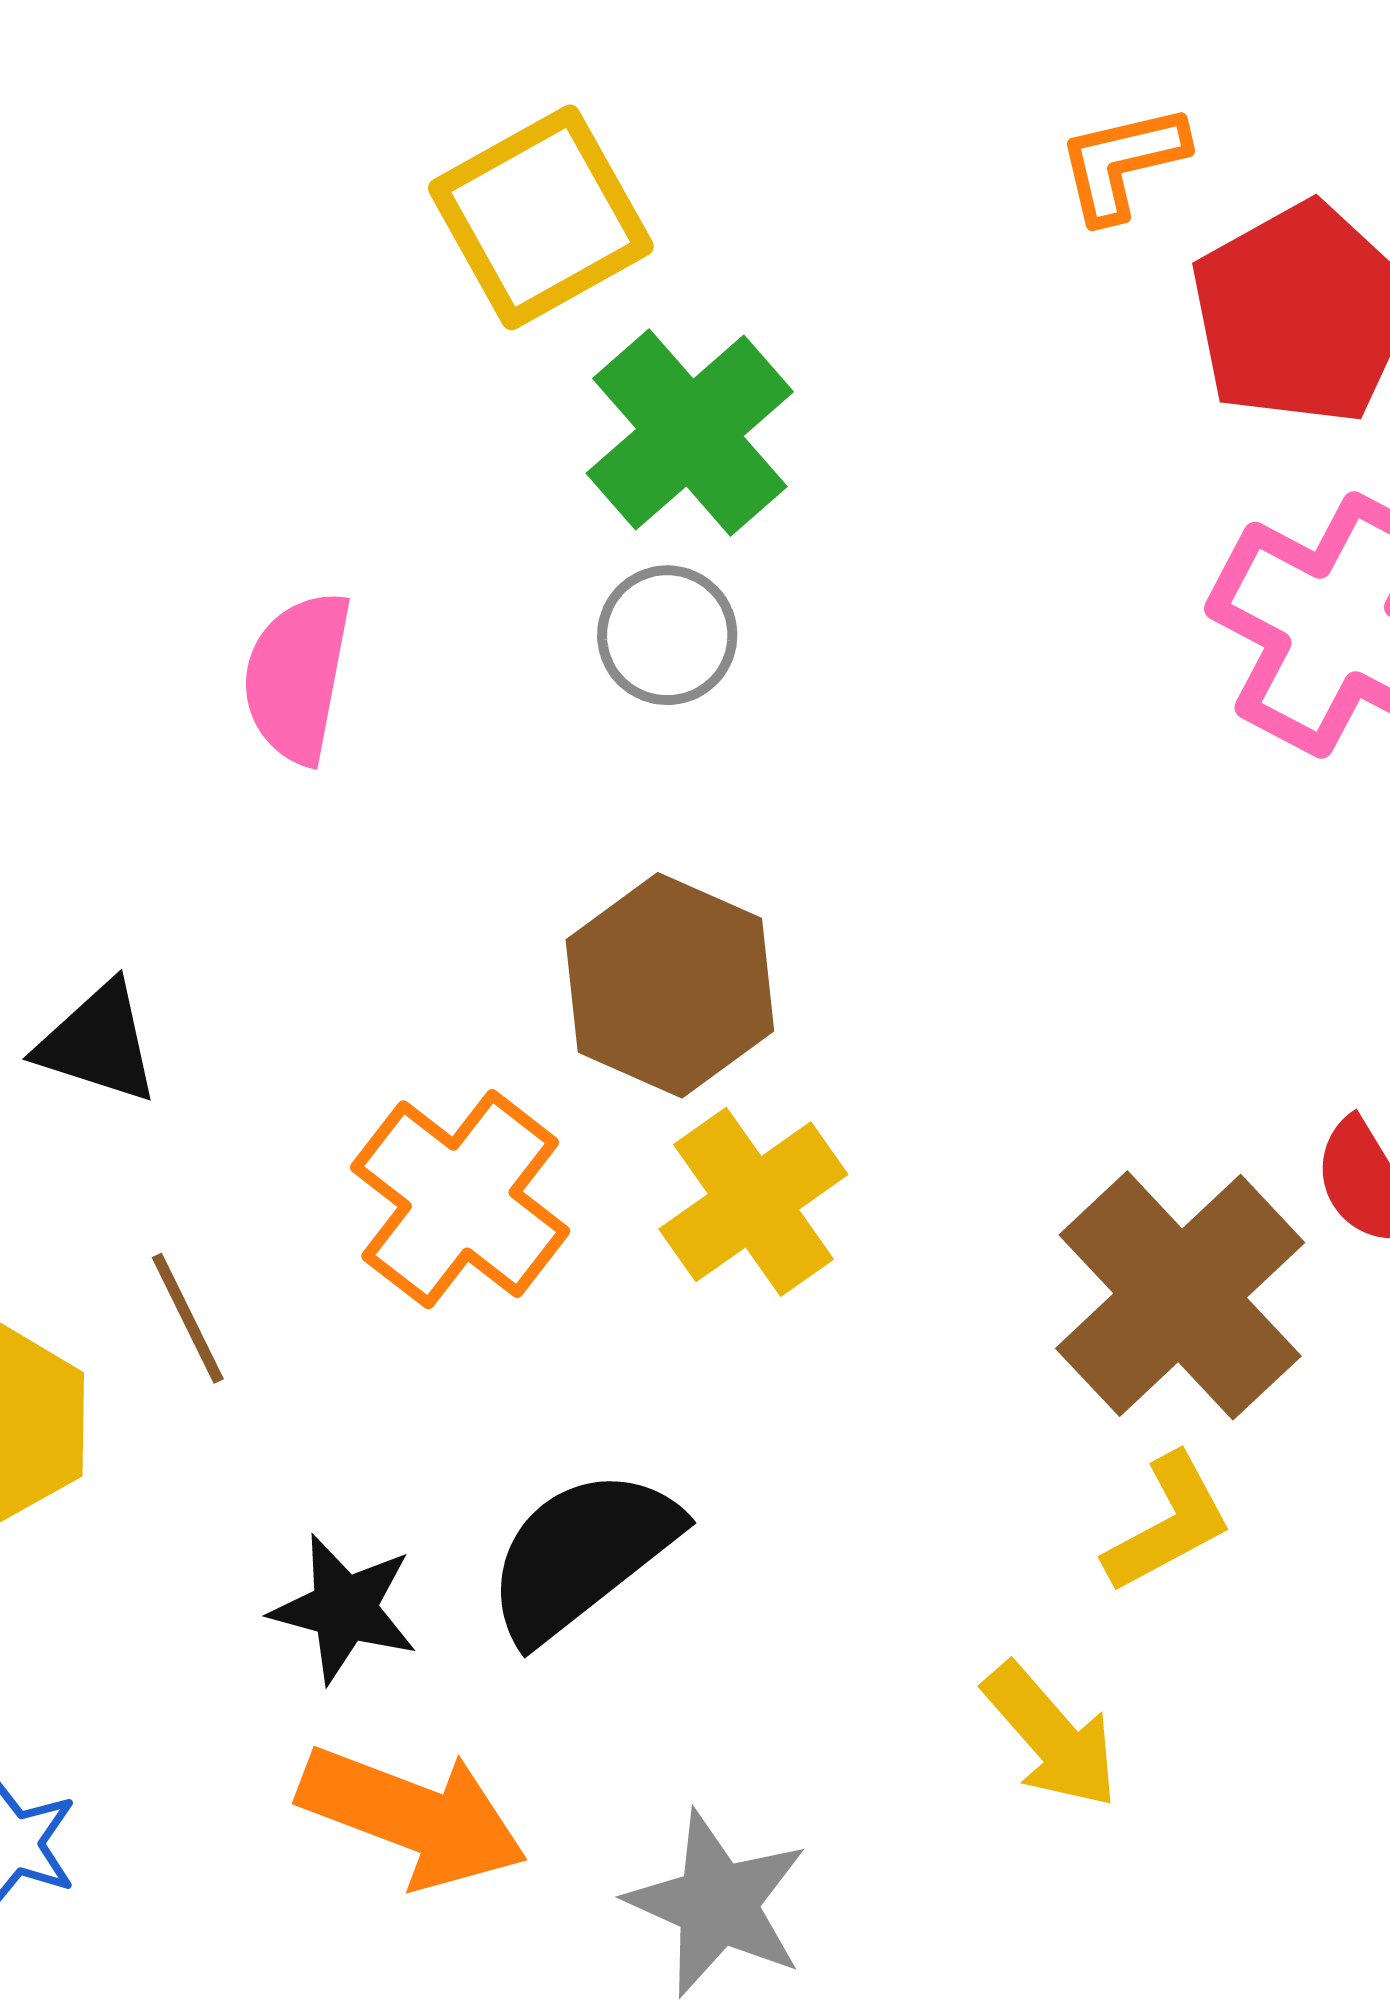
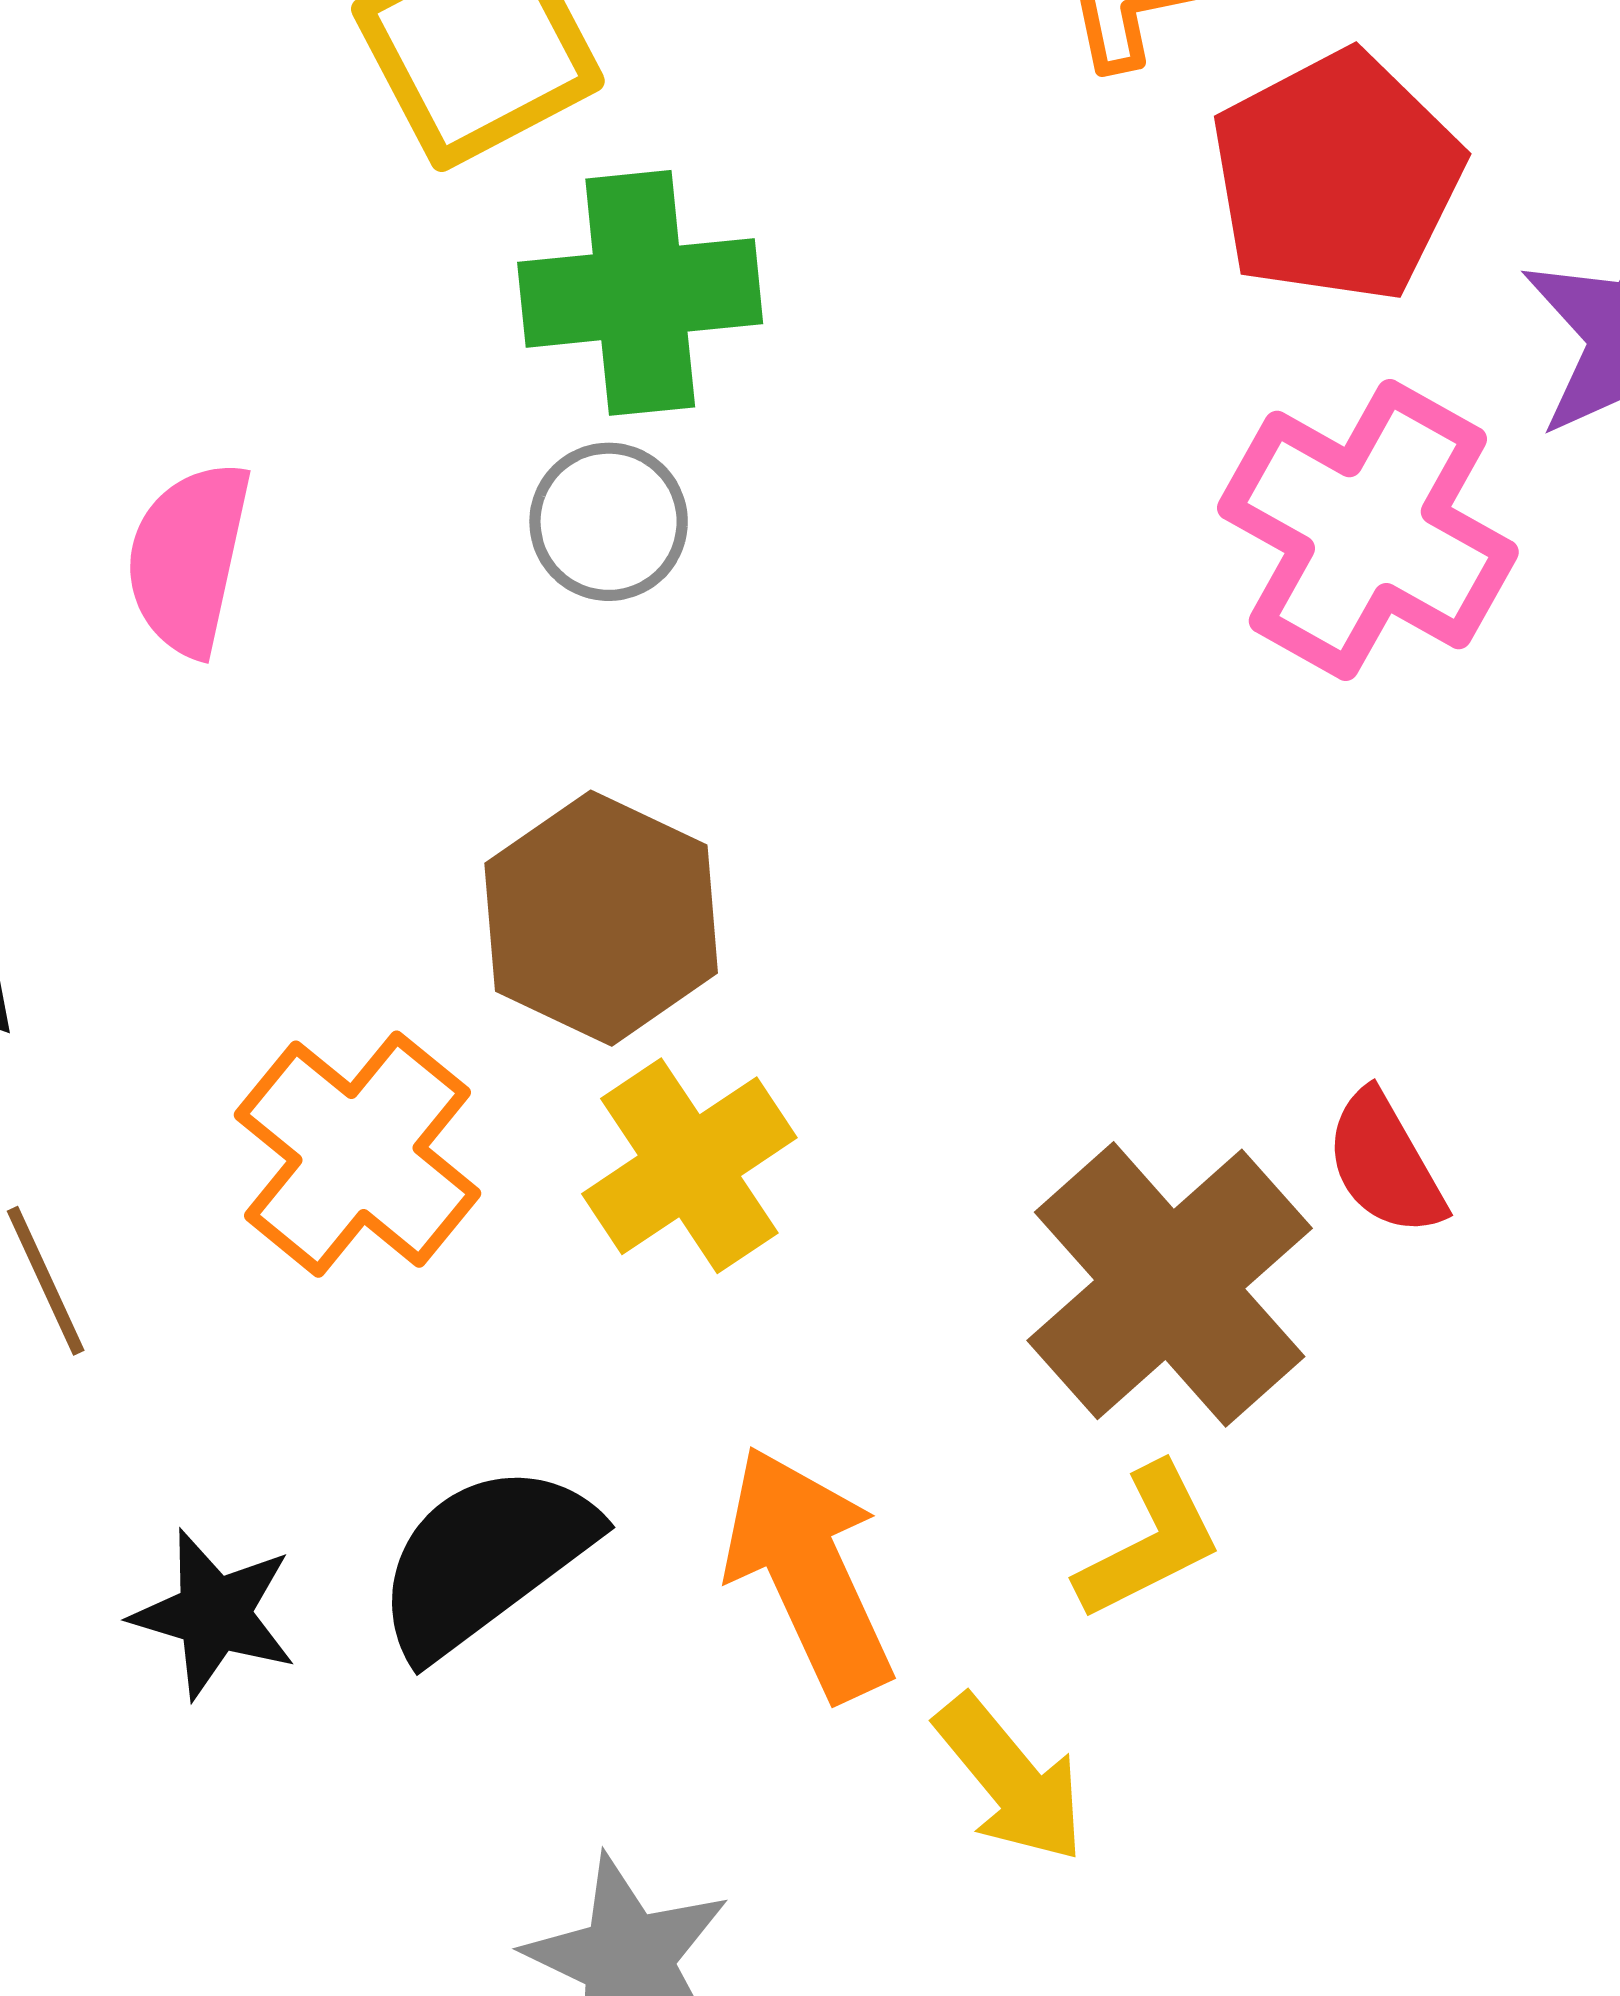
green cross: (690, 432) -> (640, 293), turned 34
orange arrow: (413, 1817) -> (808, 1573), moved, turned -137

